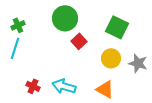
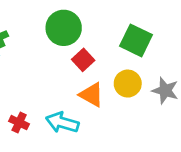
orange triangle: (105, 89) -> (91, 95), moved

